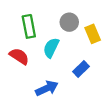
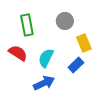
yellow rectangle: (93, 34) -> (84, 43), moved
cyan semicircle: (51, 48) -> (46, 58), moved

